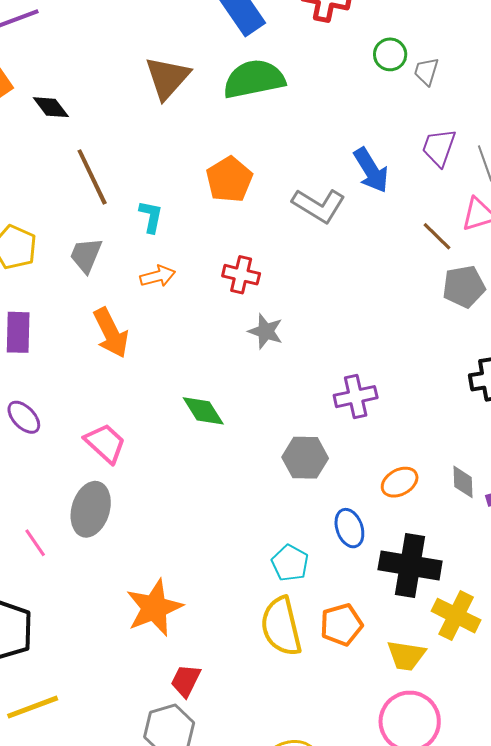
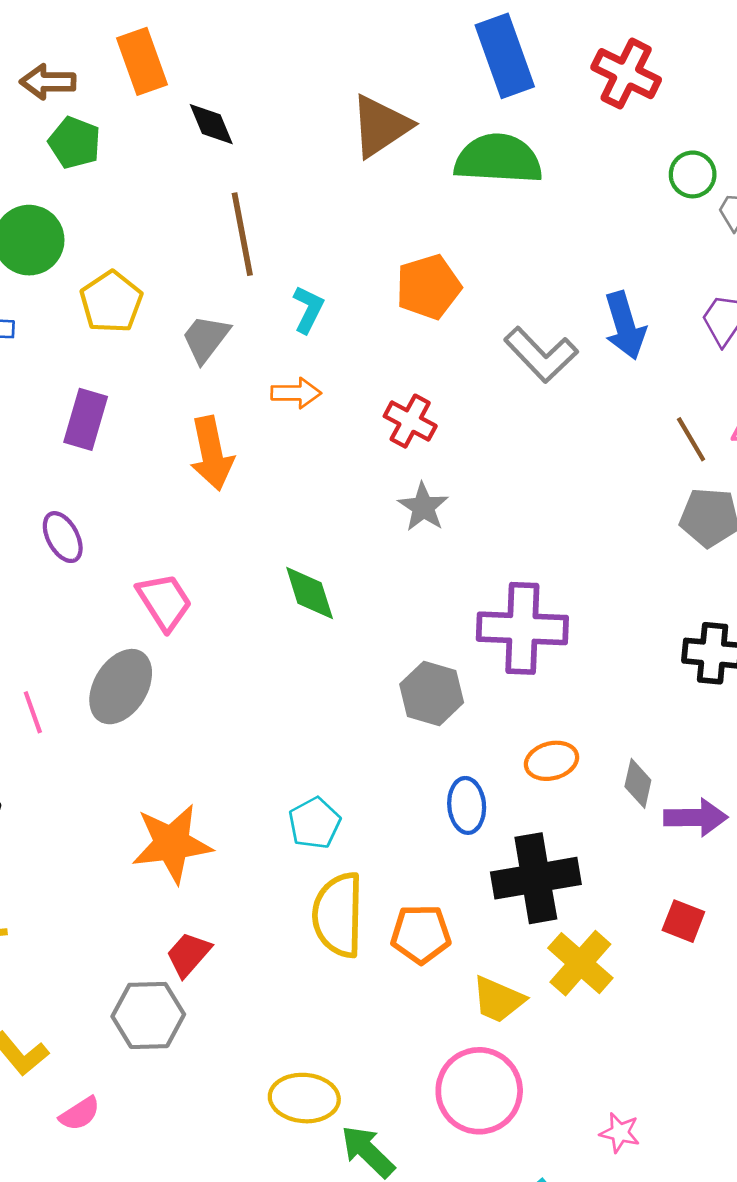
purple cross: (356, 397) -> (522, 628), size x1.5
cyan pentagon: (290, 563) -> (314, 823), moved
black cross: (410, 565) -> (536, 878), turned -34

